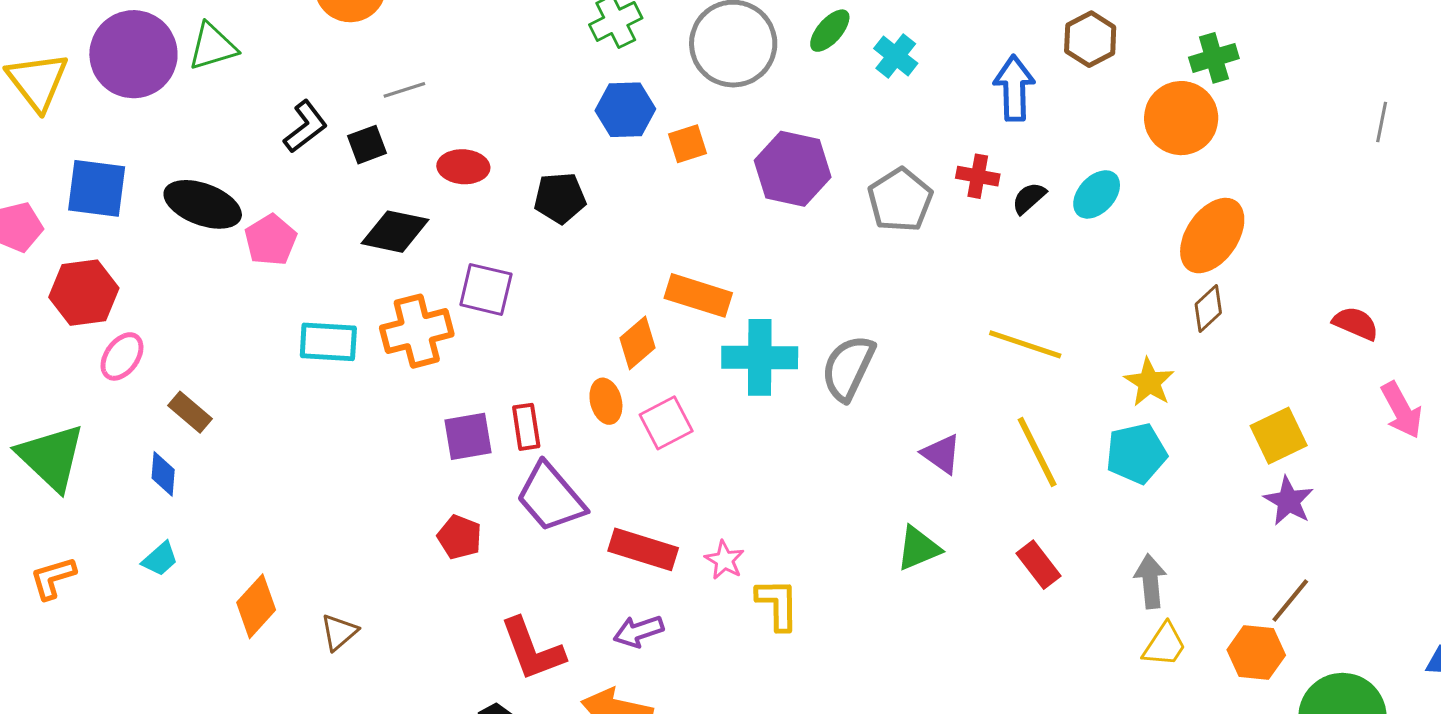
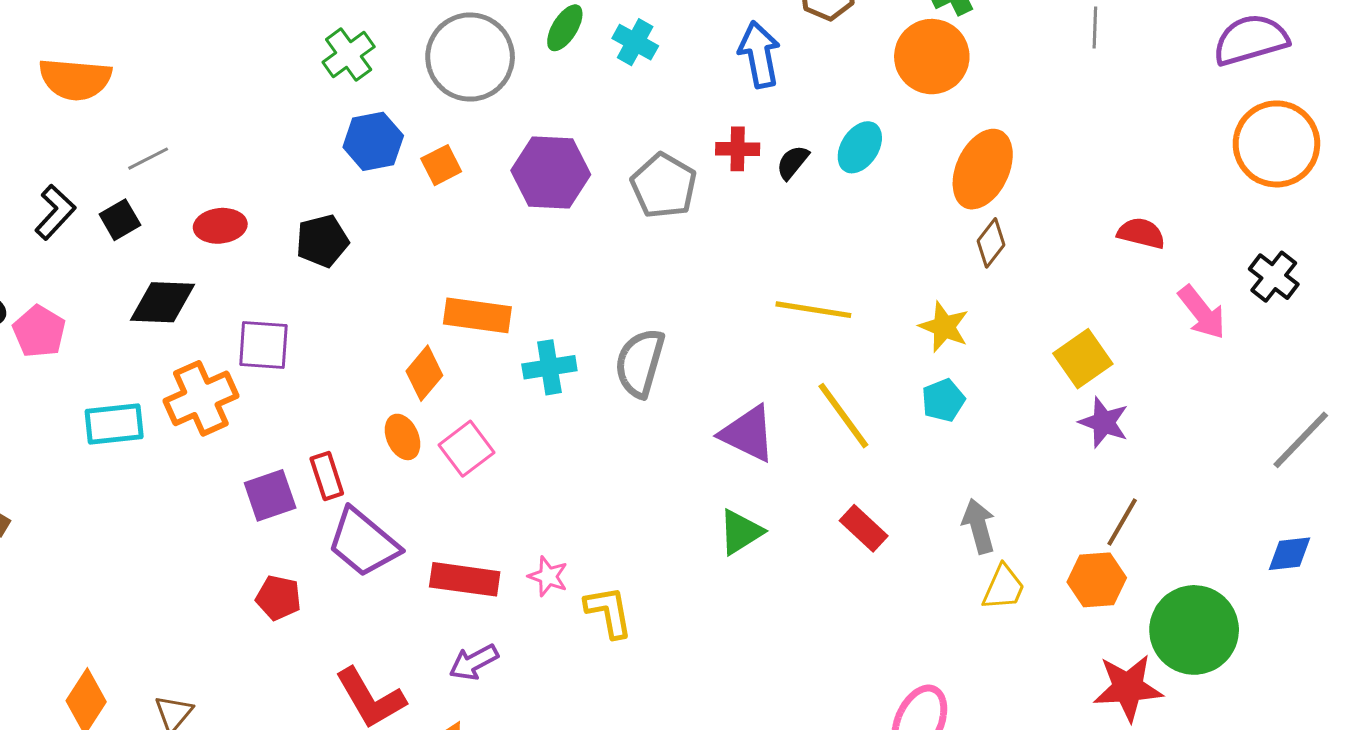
gray line: (1382, 122) -> (1095, 28), moved
cyan cross: (760, 357) -> (549, 367), size x0.7
cyan pentagon: (1136, 453) -> (943, 400), size x0.7
purple triangle: (941, 454) -> (748, 434), size x1.4

